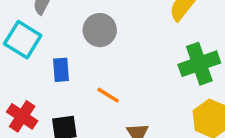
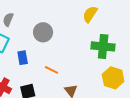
green cross: (199, 64) -> (103, 46), turned 30

